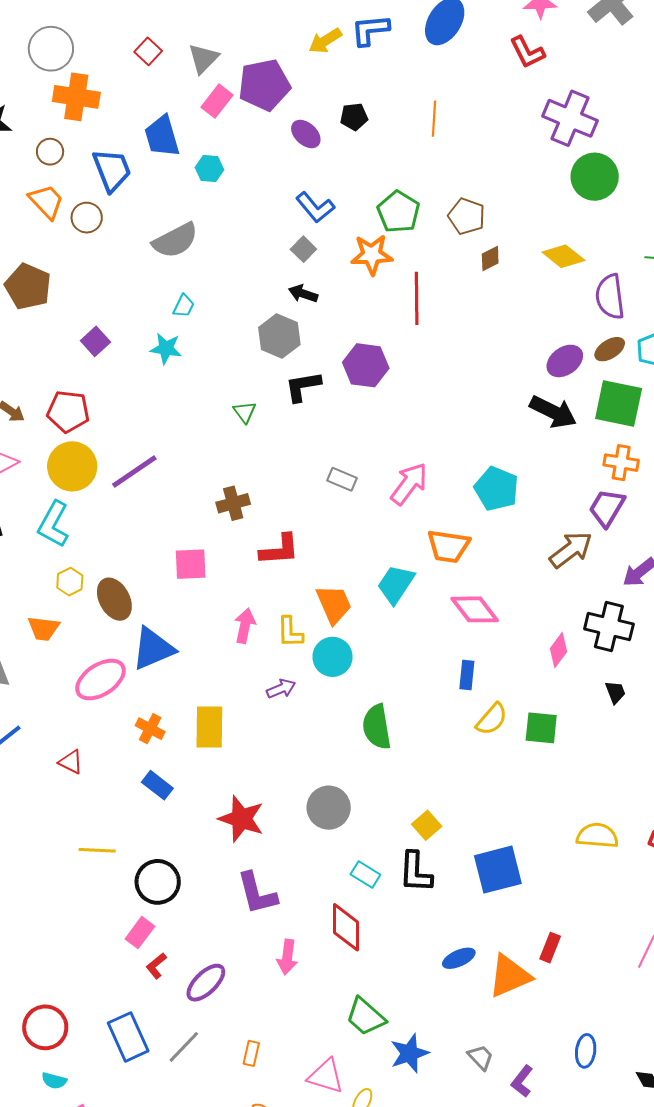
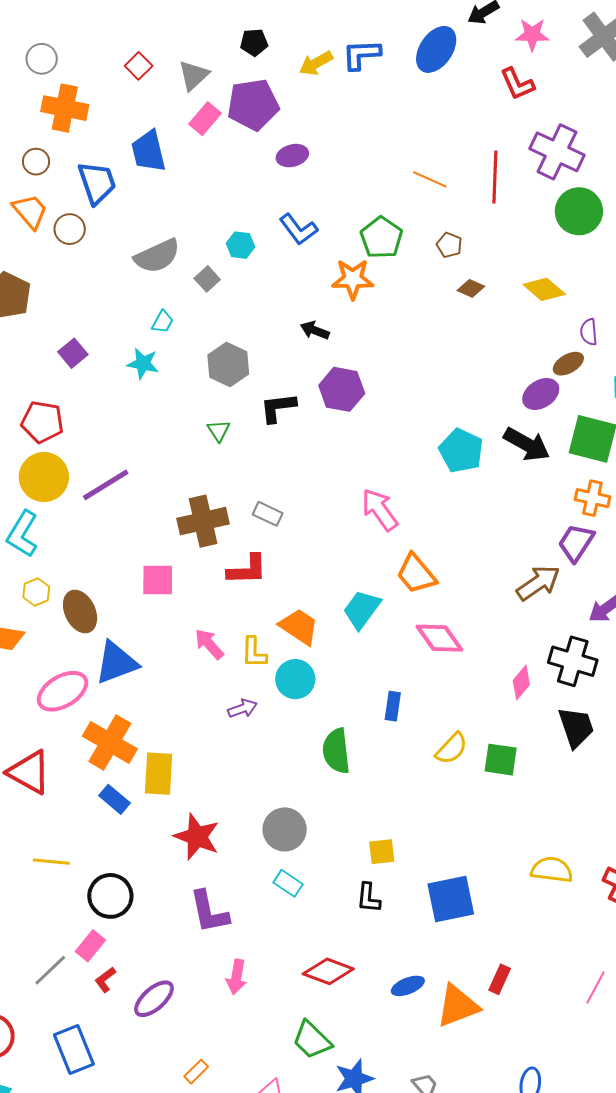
gray circle: (51, 49) -> (42, 59), size x0.7
black pentagon: (354, 117) -> (254, 42), moved
orange line: (434, 119) -> (430, 179), moved, turned -72
purple ellipse: (306, 134) -> (292, 156), turned -60
cyan hexagon: (209, 169) -> (241, 245), moved
brown pentagon: (467, 216) -> (449, 245), size x0.7
gray square: (303, 249) -> (207, 279), moved
brown diamond: (490, 259) -> (471, 288), turned 48
black arrow: (303, 294) -> (315, 330), moved
purple semicircle: (610, 297) -> (589, 332), size x0.6
red line: (417, 298) -> (495, 177), moved
gray hexagon: (279, 336) -> (228, 365), moved
brown ellipse: (610, 349) -> (568, 364), moved
gray rectangle: (342, 479) -> (268, 514), moved
pink arrow: (409, 484) -> (380, 510), turned -75
cyan pentagon: (496, 489) -> (461, 451), moved
brown cross: (233, 503) -> (203, 521), size x1.5
orange trapezoid: (448, 546) -> (416, 574), turned 39
orange trapezoid: (334, 604) -> (299, 627), turned -36
pink arrow: (245, 626) -> (209, 644), turned -56
blue rectangle: (467, 675) -> (393, 706), moved
black trapezoid: (615, 692) -> (576, 727), size x1.8
yellow rectangle: (209, 727) -> (159, 774), moved
orange cross: (150, 729) -> (110, 742), size x1.8
red triangle: (71, 762) -> (29, 772), size x1.8
yellow square: (427, 825) -> (382, 852), turned 32
black L-shape: (416, 872) -> (368, 898), size x0.7
cyan rectangle: (365, 874) -> (288, 883), moved
red diamond: (346, 927) -> (328, 971), moved, turned -72
gray line: (184, 1047) -> (50, 970), moved
orange rectangle: (251, 1053) -> (196, 1072), turned 30

